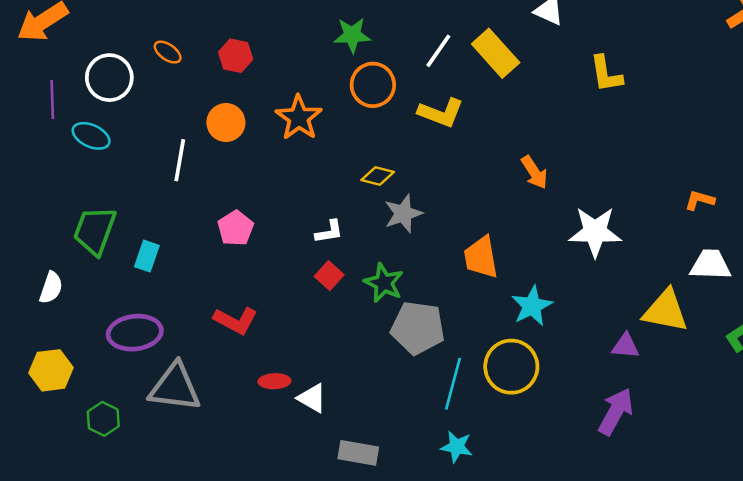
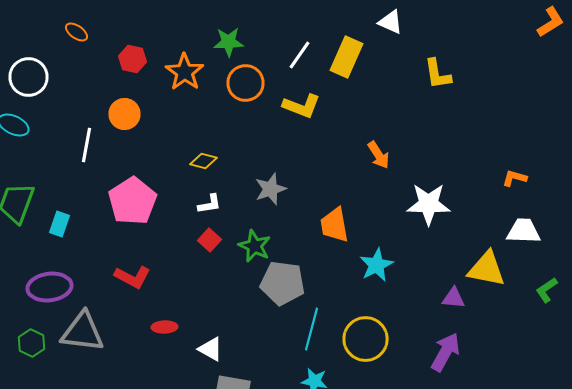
orange ellipse: (168, 52) -> (76, 32), moved
yellow rectangle: (496, 53) -> (346, 57), turned 66
orange star: (299, 118) -> (184, 72), moved
yellow diamond: (378, 176) -> (204, 161), moved
pink pentagon: (236, 228) -> (132, 201), size x1.6
yellow circle: (511, 367) -> (366, 339), moved
white triangle: (312, 398) -> (210, 349), moved
green hexagon: (103, 419) -> (32, 343), moved

